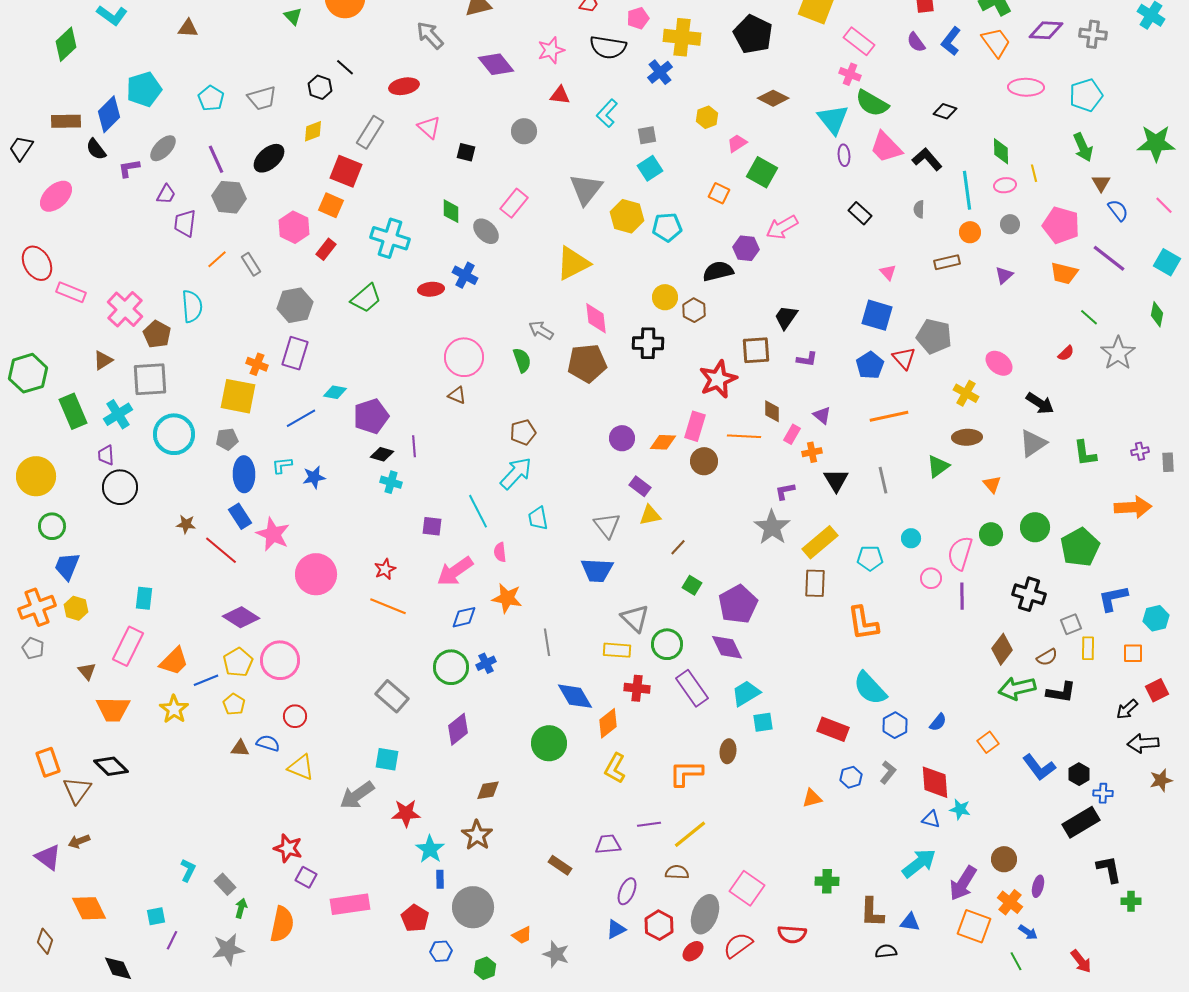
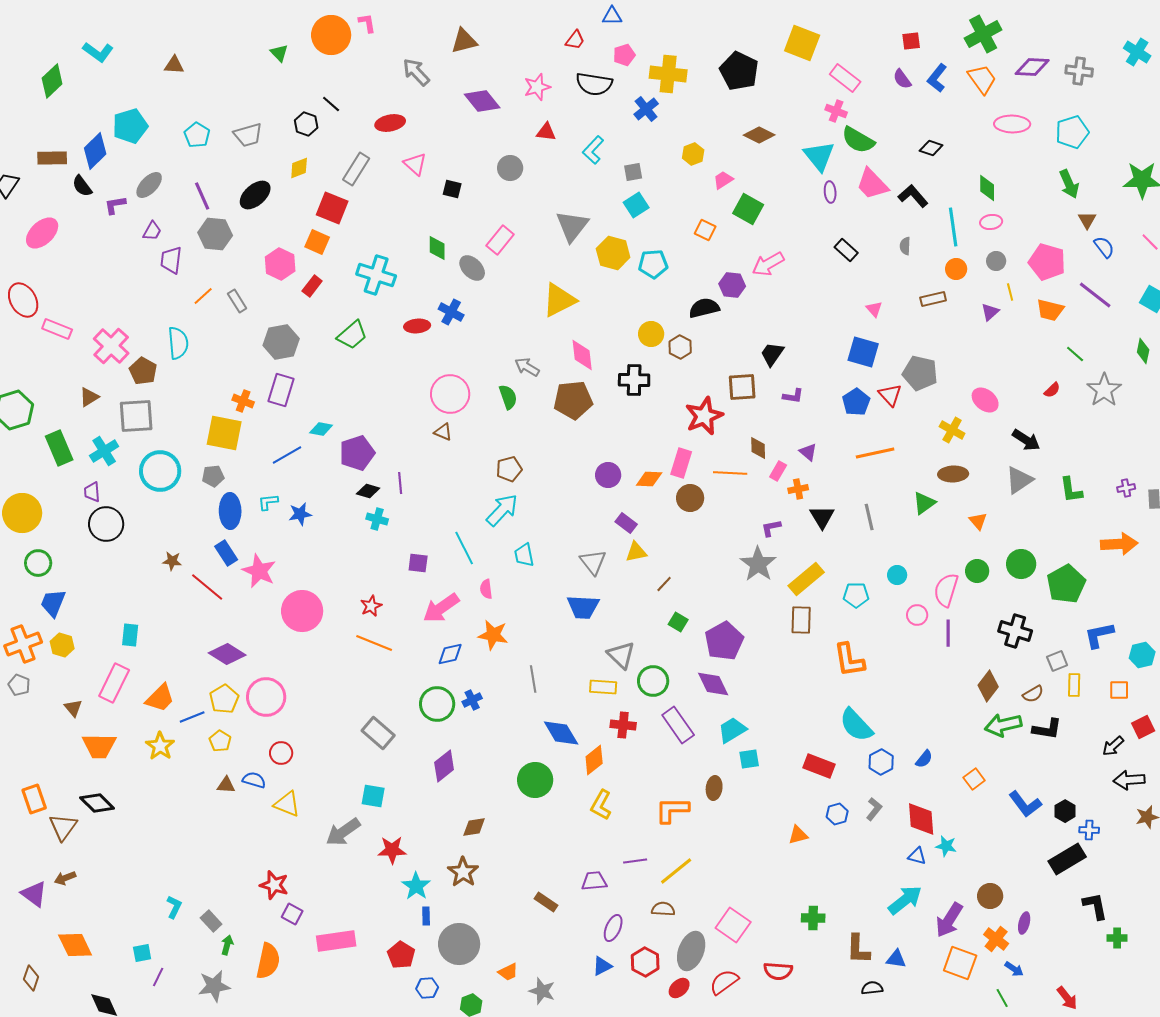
yellow line: (1034, 173) -> (1010, 292), moved

